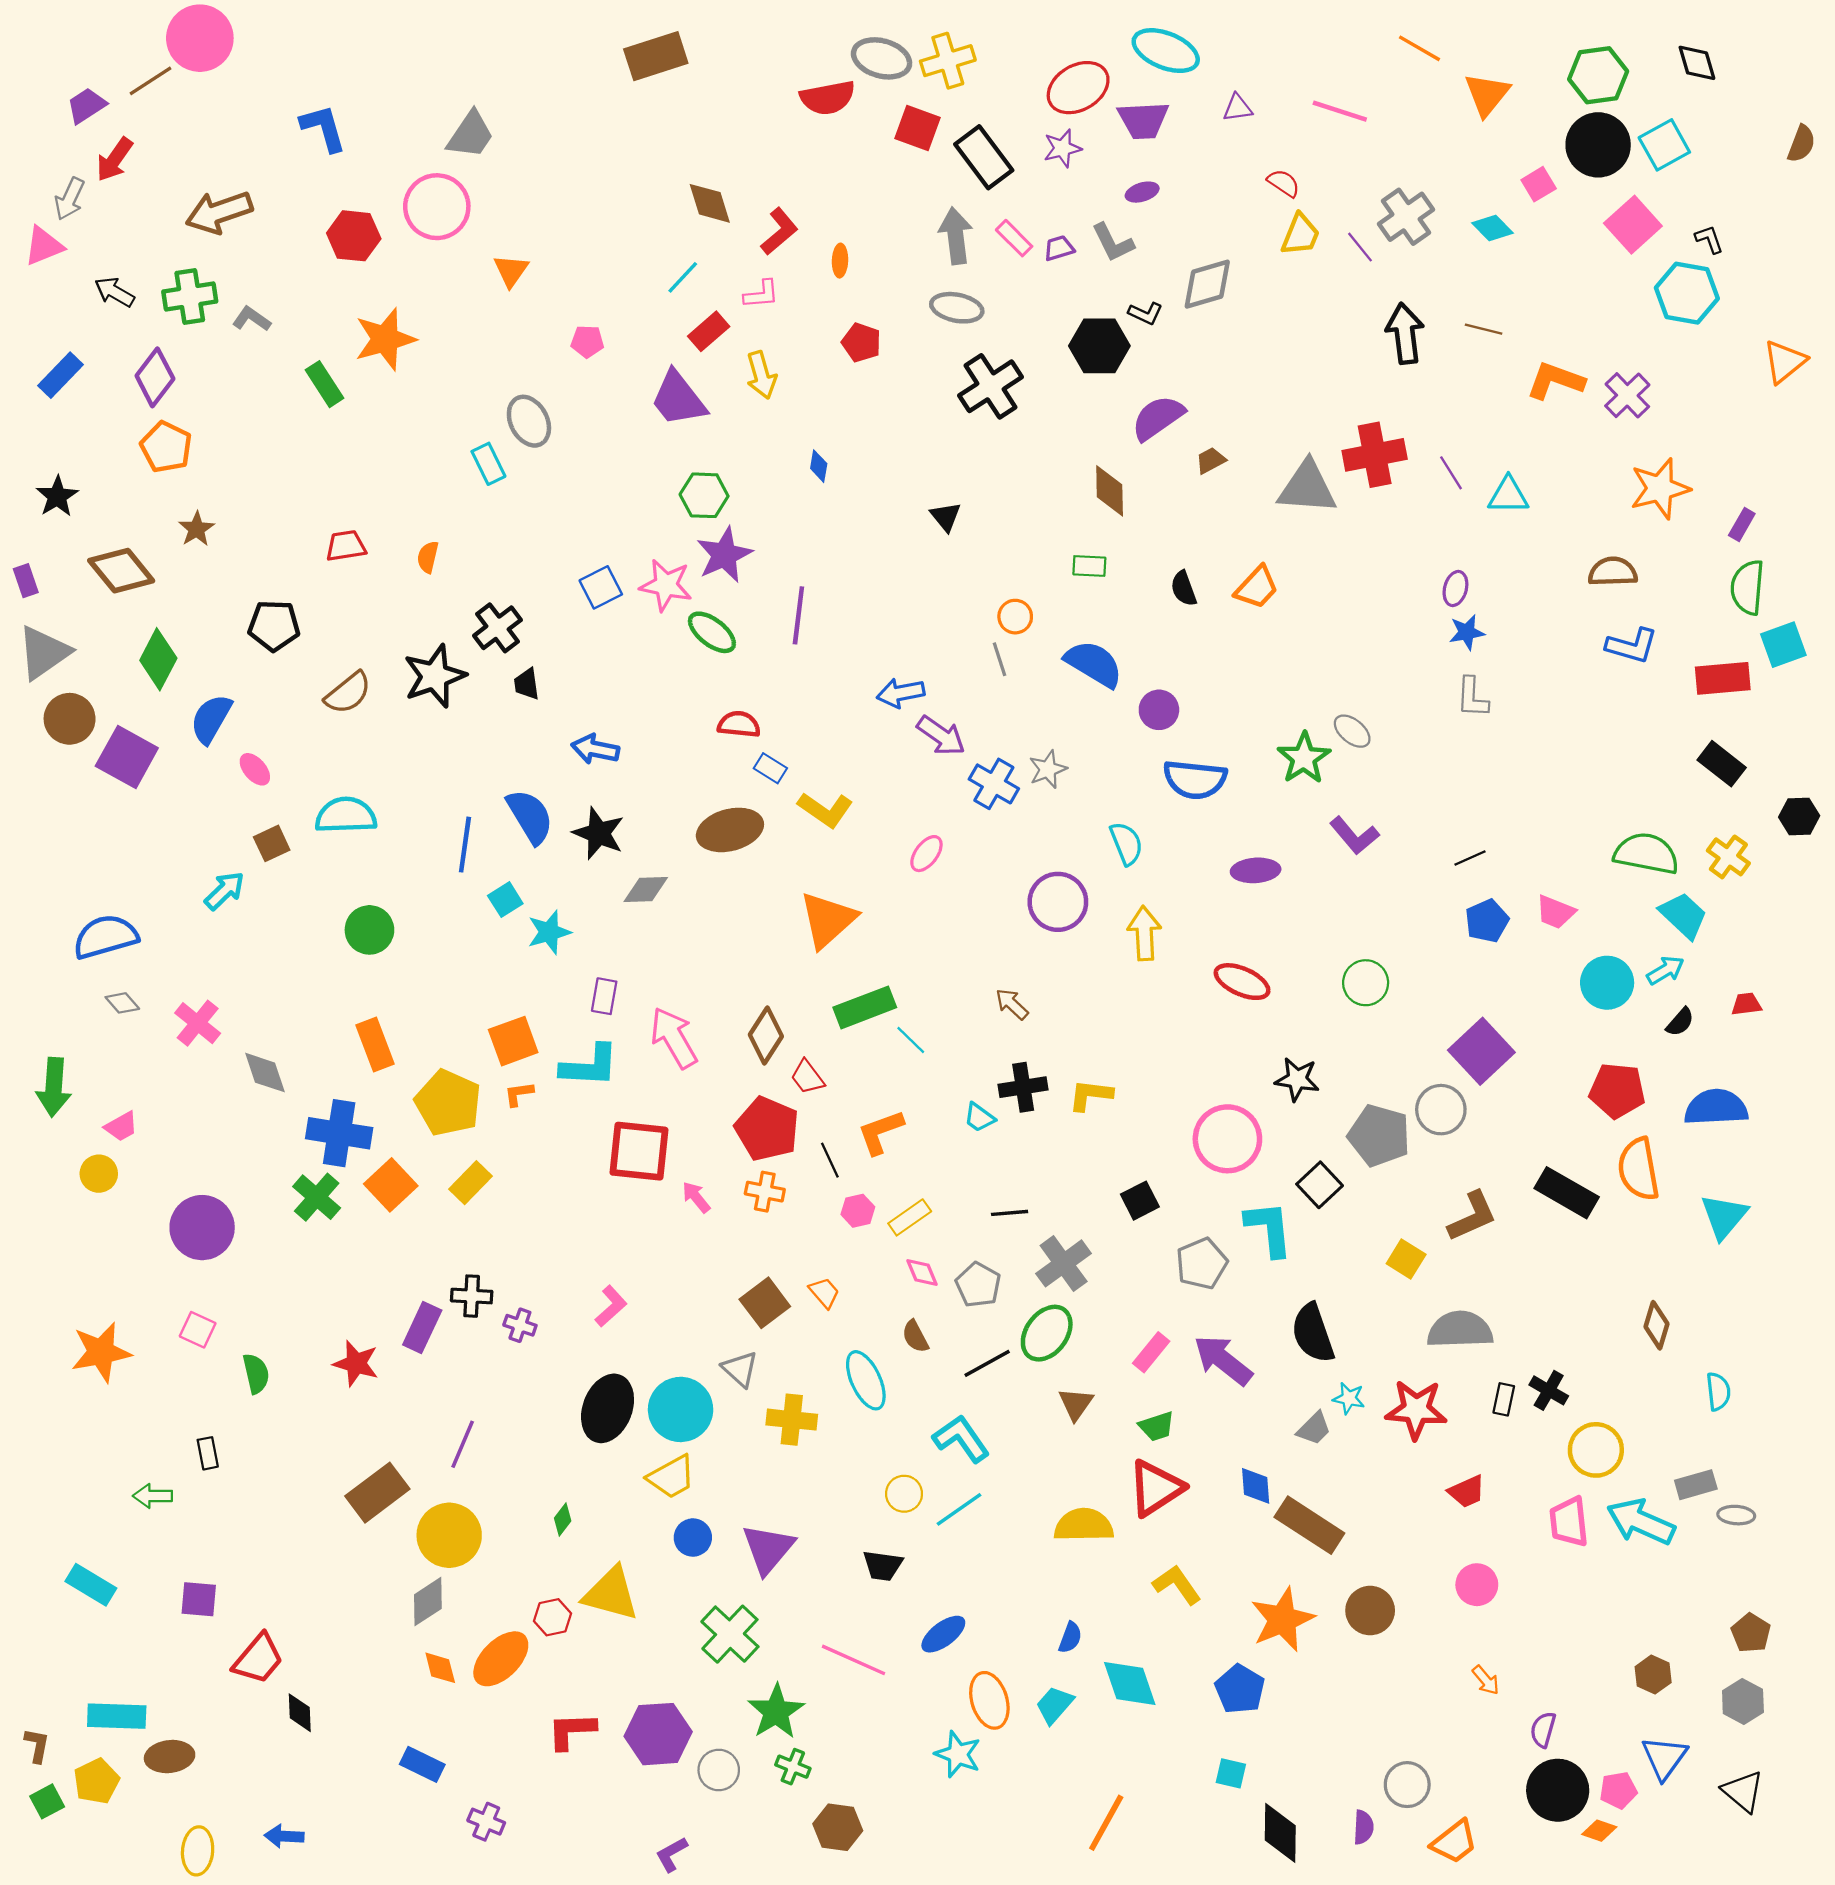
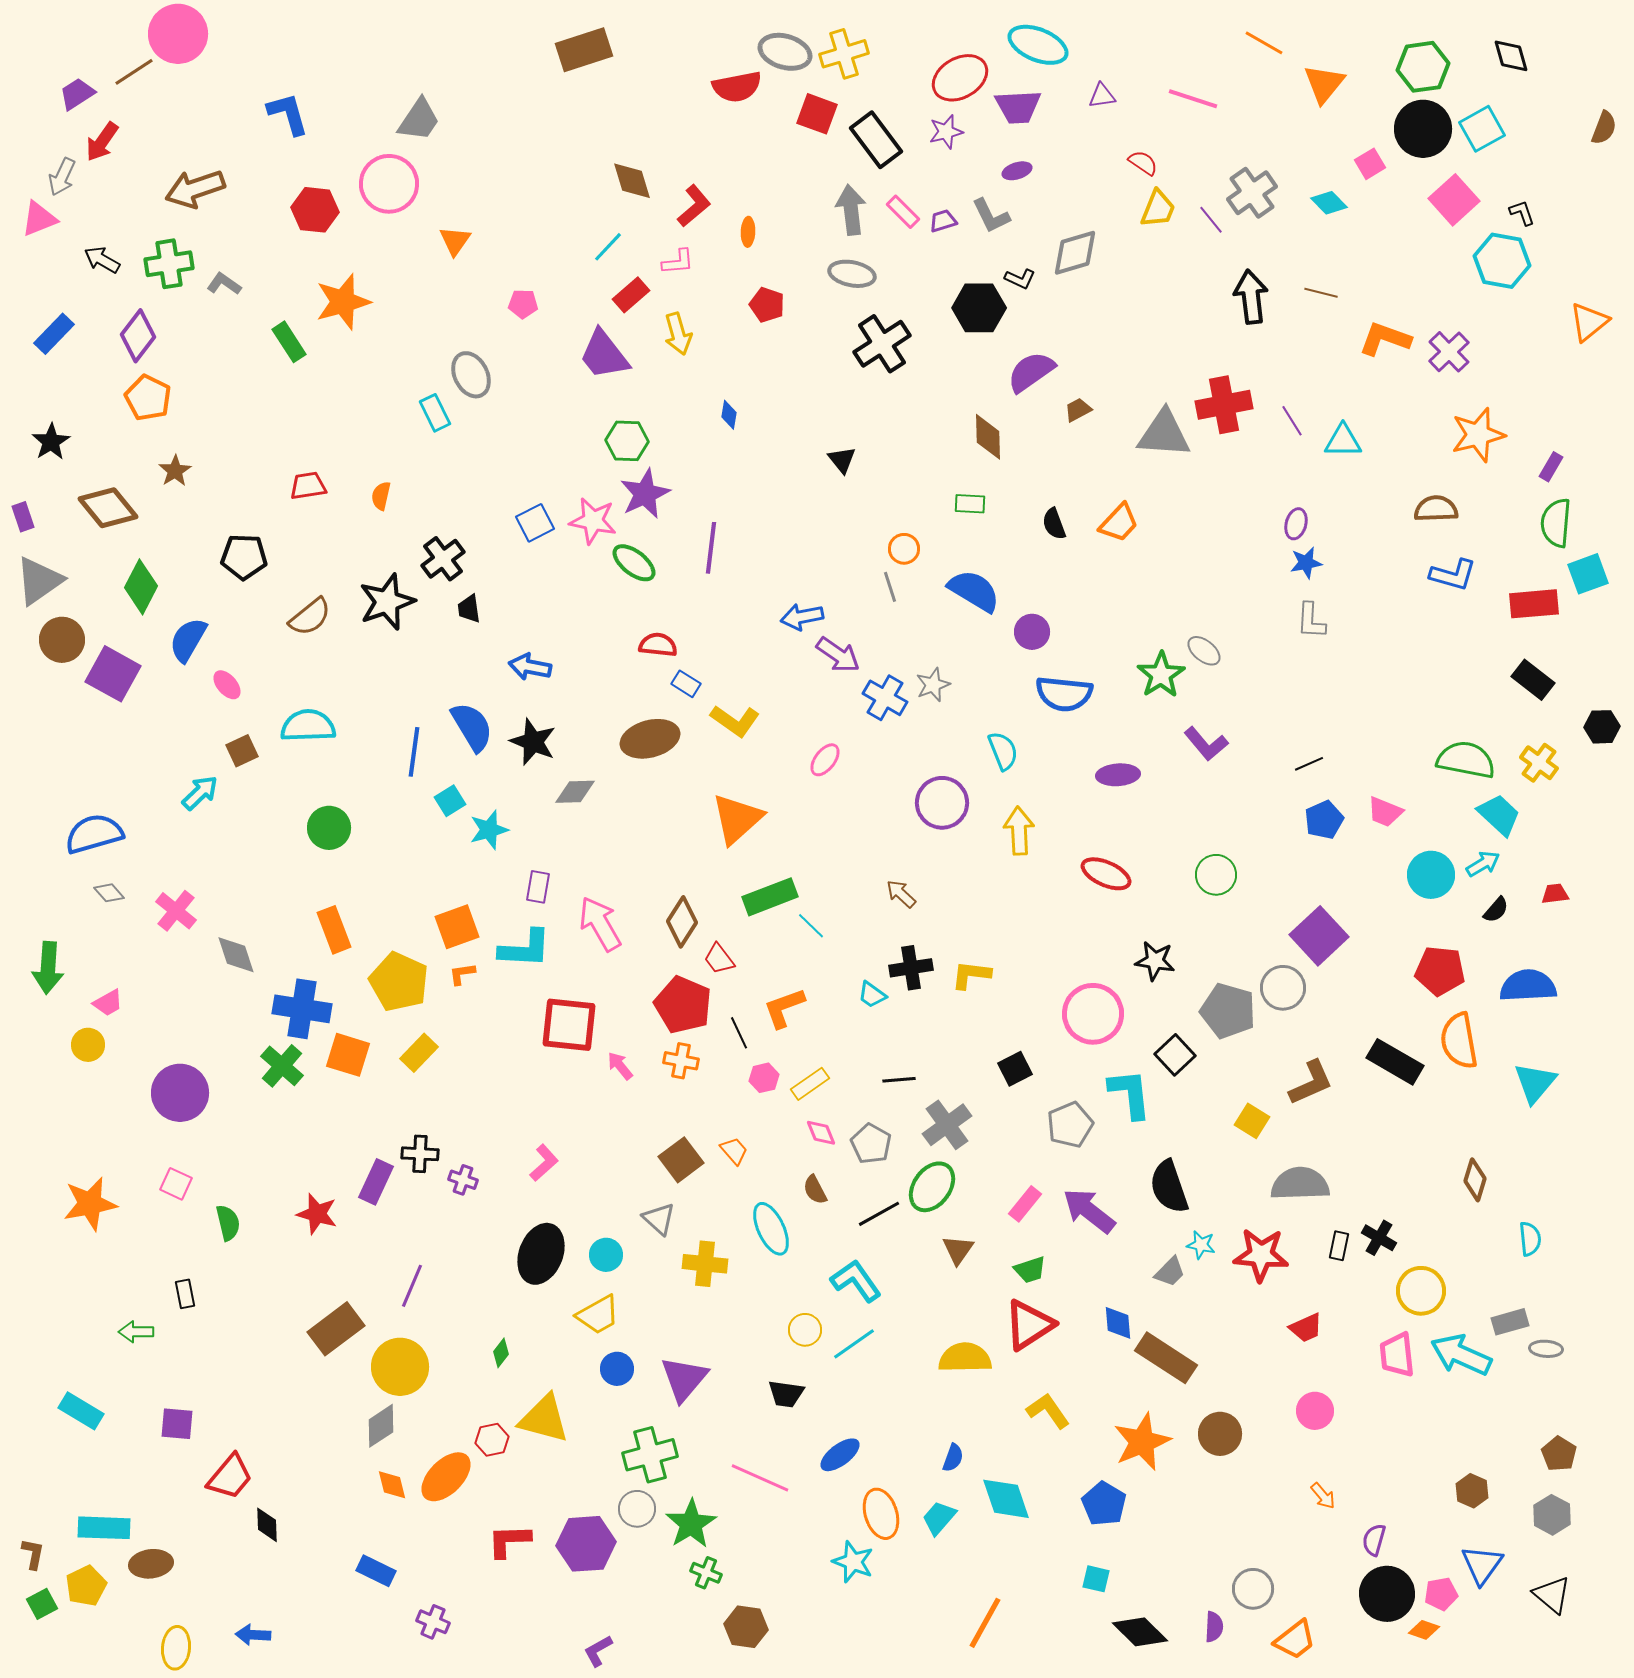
orange square: (391, 1185) -> (348, 1055), turned -30
cyan circle: (681, 1409) -> (606, 1255), size x0.6
green cross: (730, 1634) -> (650, 1455), turned 32
gray circle: (719, 1770) -> (637, 1509), moved
black diamond: (1280, 1833) -> (1140, 1632), turned -46

